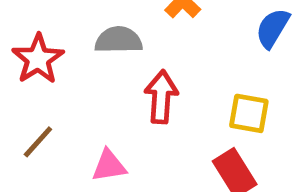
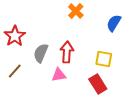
gray semicircle: (119, 40) -> (41, 53), moved, turned -66
pink triangle: (109, 166) -> (59, 75), moved

